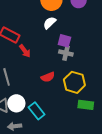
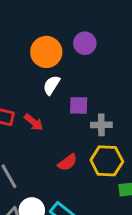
red arrow: (25, 51) -> (34, 122), moved
gray cross: (66, 53) -> (101, 125), moved

